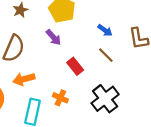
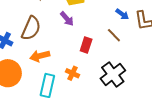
blue arrow: (105, 30) -> (122, 14), moved
red rectangle: (75, 66) -> (86, 45), turned 56

